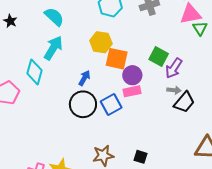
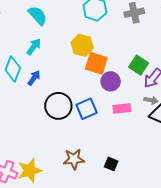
cyan arrow: (53, 48) -> (34, 47), size x0.7
blue arrow: (84, 78) -> (34, 78), moved
pink rectangle: (132, 91) -> (122, 108), moved

